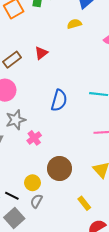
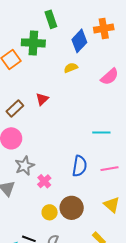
blue semicircle: (59, 100) -> (80, 166), moved
yellow circle: (32, 183) -> (50, 212), moved

